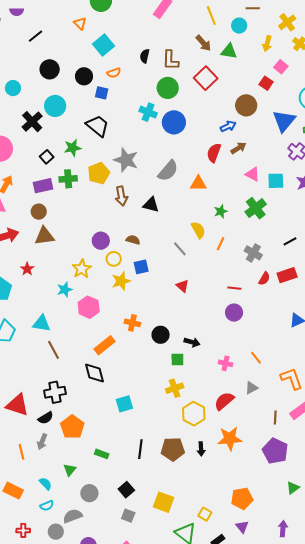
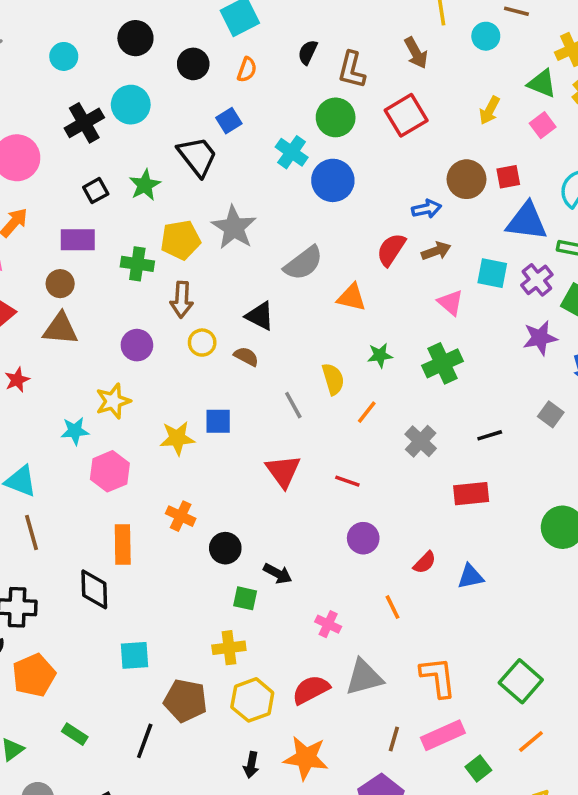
yellow arrow: (267, 44) -> (490, 110), moved
green triangle: (229, 51) -> (542, 84), moved
orange semicircle: (114, 73) -> (247, 70), turned -64
red square: (266, 83) -> (508, 177), moved, turned 32
blue square: (102, 93) -> (229, 121), moved, turned 32
blue triangle: (284, 121) -> (527, 221), turned 45
green star: (73, 148) -> (145, 185), turned -30
green cross: (68, 179) -> (137, 264), moved
cyan square: (276, 181) -> (492, 273), moved
brown arrow: (121, 196) -> (182, 300), moved
brown semicircle: (133, 240) -> (246, 357), moved
purple circle: (101, 241) -> (137, 345), moved
yellow circle: (114, 259) -> (202, 343), moved
red semicircle: (264, 279) -> (425, 562), moved
red triangle: (182, 286) -> (283, 471), size x1.5
red line: (234, 288) -> (347, 481), moved
orange rectangle: (104, 345) -> (123, 544), turned -65
orange line: (256, 358) -> (393, 607), moved
gray triangle: (251, 388) -> (364, 677), size x1.6
brown pentagon: (173, 449) -> (185, 701), moved

